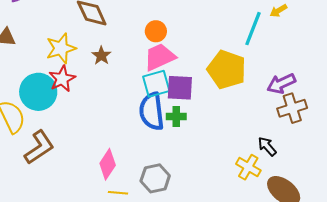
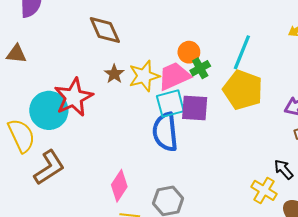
cyan line: (253, 29) -> (242, 52), moved
orange circle: (156, 31) -> (189, 52), moved
yellow star: (61, 48) -> (144, 76), moved
red star: (62, 79) -> (74, 97), size x1.4
green cross: (176, 117) -> (200, 68), moved, turned -30

